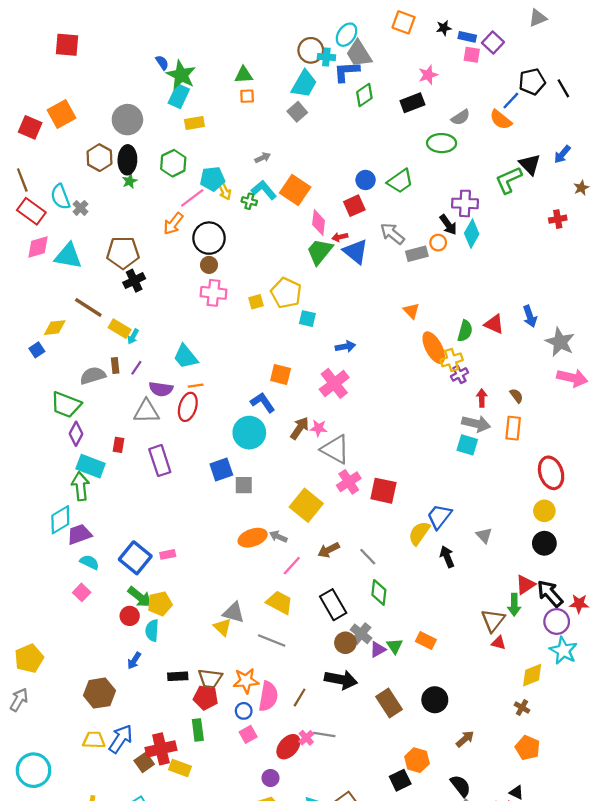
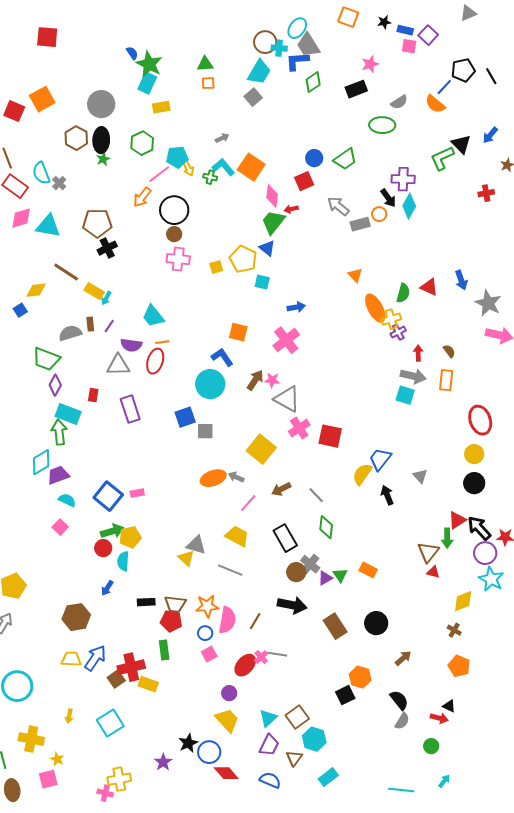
blue triangle: (355, 252) -> (267, 248), moved, size x0.7
green arrow: (140, 597) -> (112, 531), turned -55

